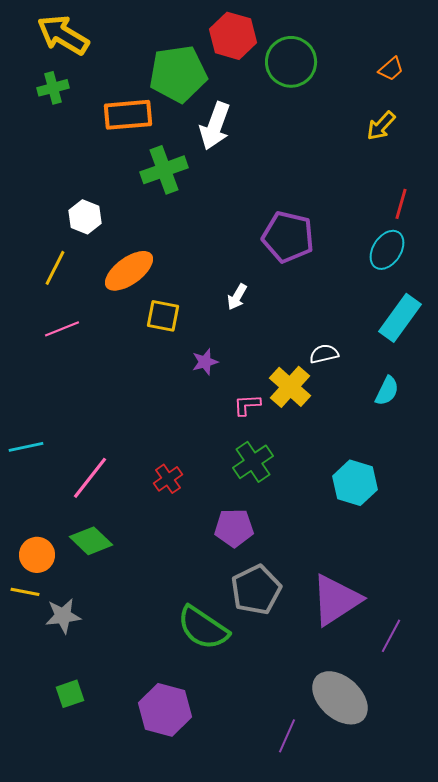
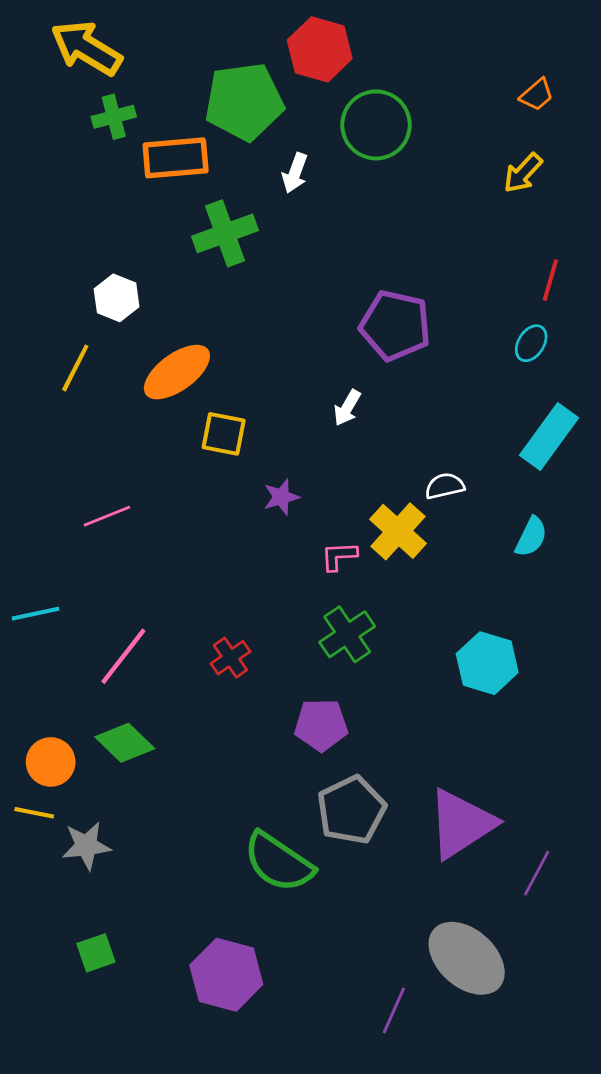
green circle: (291, 62) -> (376, 125), moved
green cross: (53, 88) -> (114, 117), moved
white arrow: (215, 126) -> (295, 173), size x0.6
cyan ellipse: (387, 250) -> (531, 343), size x0.7
white arrow: (237, 297) -> (347, 408), moved
pink line: (62, 329) -> (107, 516), moved

